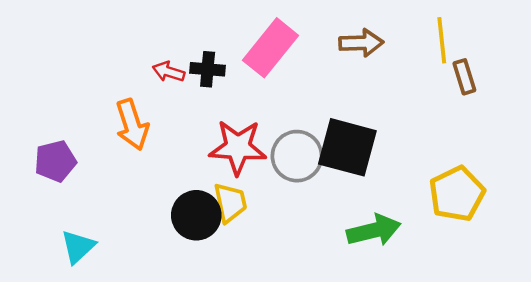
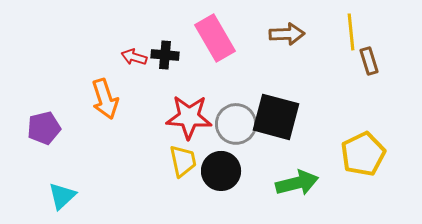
pink rectangle: (271, 48) -> (215, 38), turned -69
black circle: (196, 215) -> (221, 171), moved

